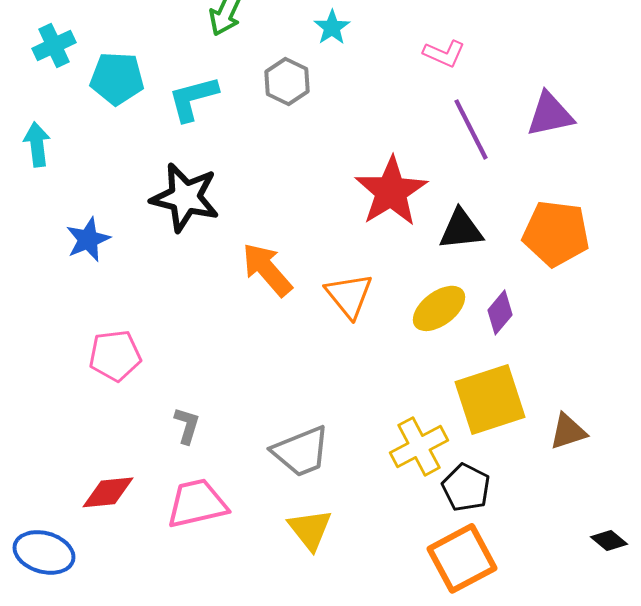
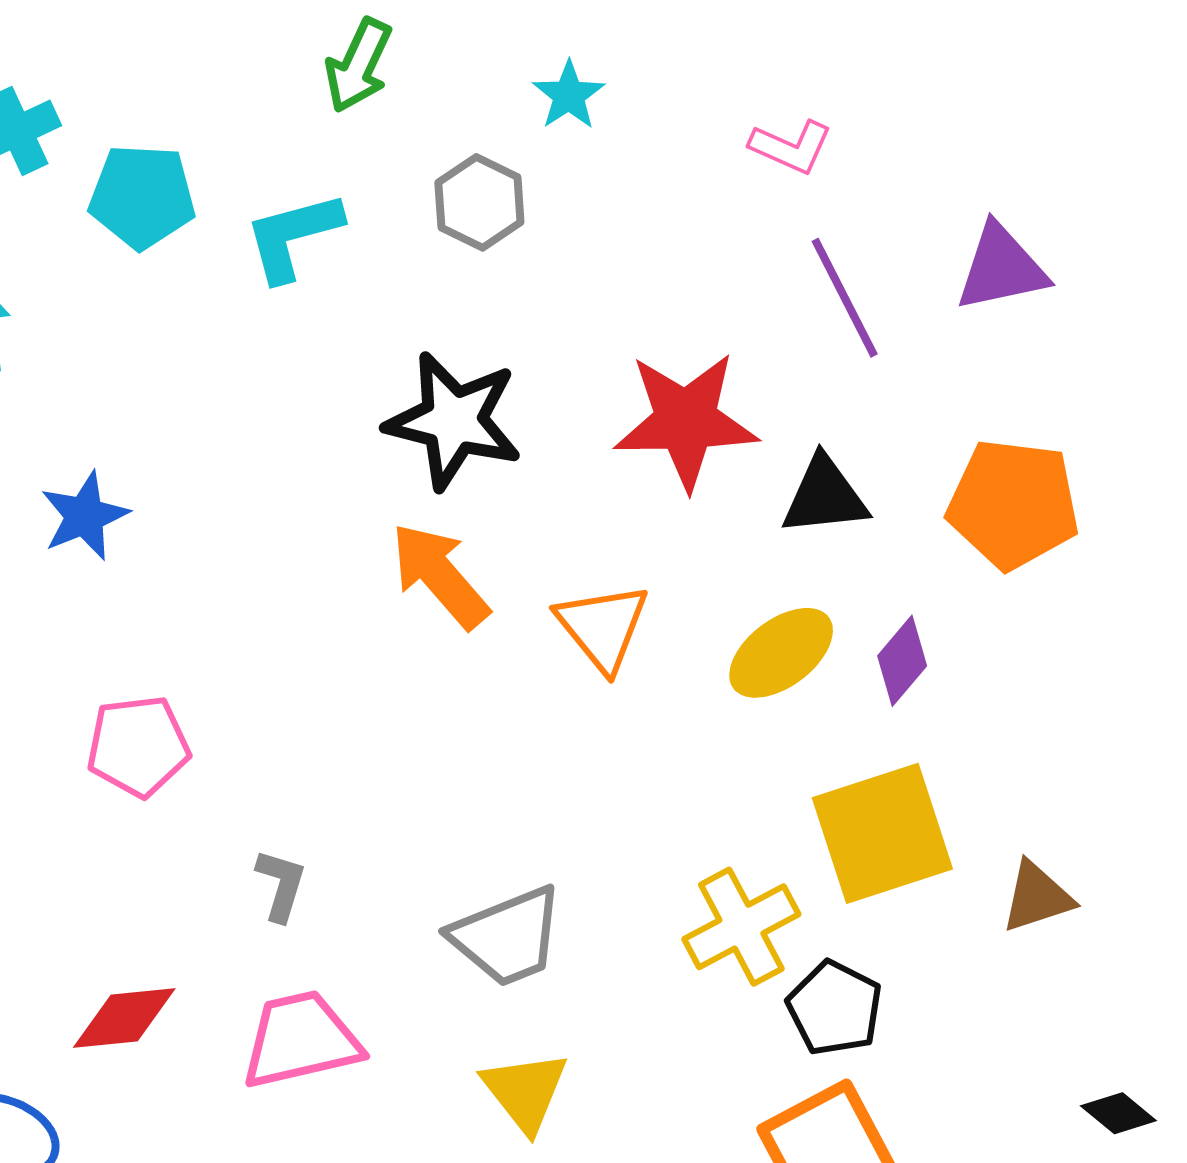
red star: (391, 191) -> (686, 421), turned 30
black star: (185, 197) -> (454, 421), moved

